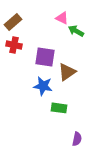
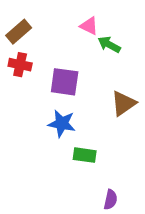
brown triangle: (67, 72) -> (123, 103), moved

